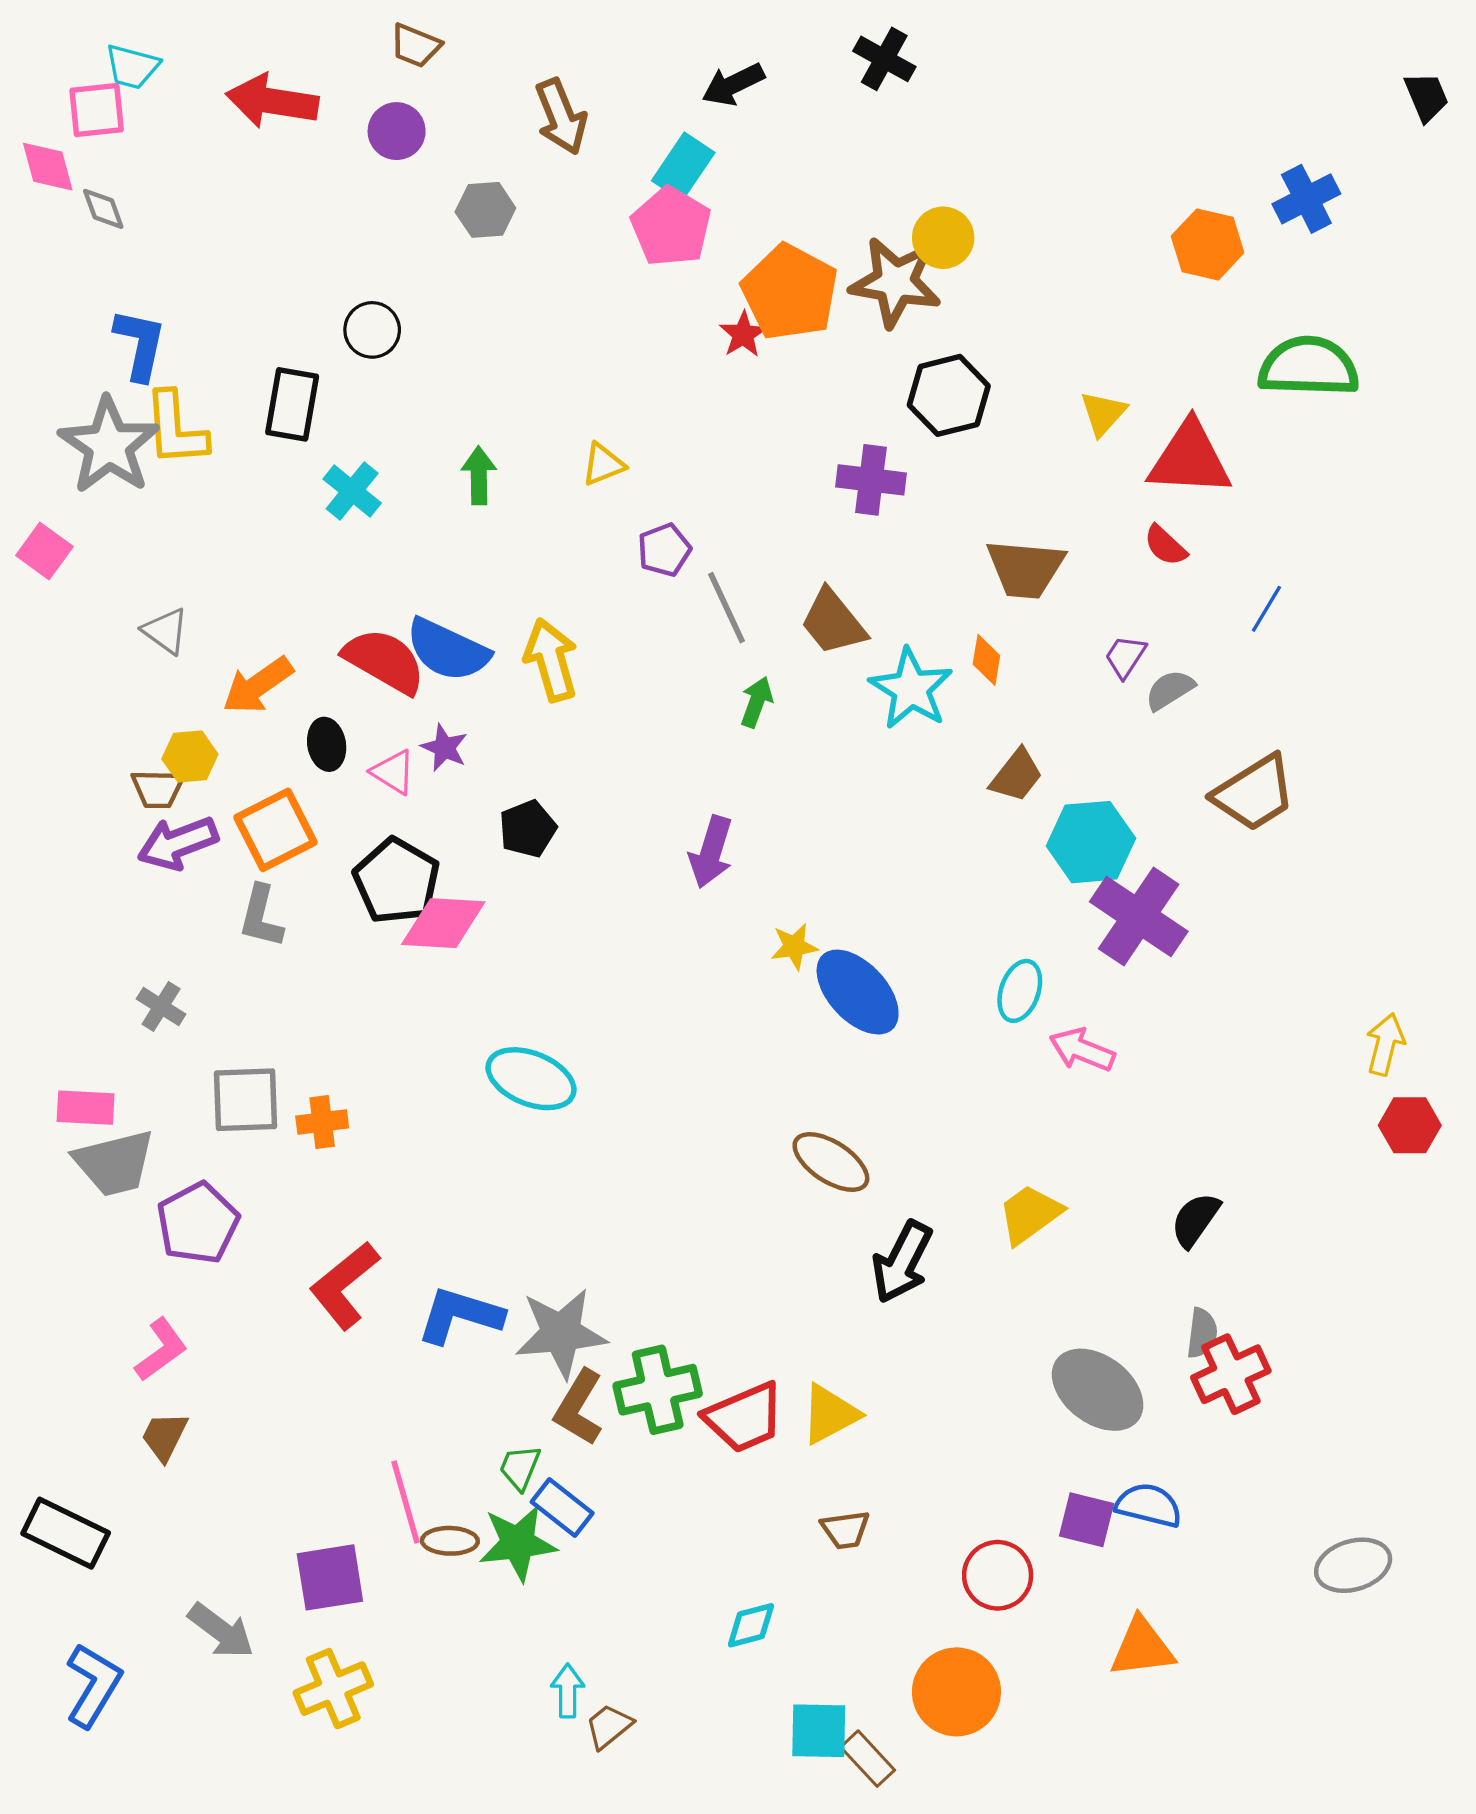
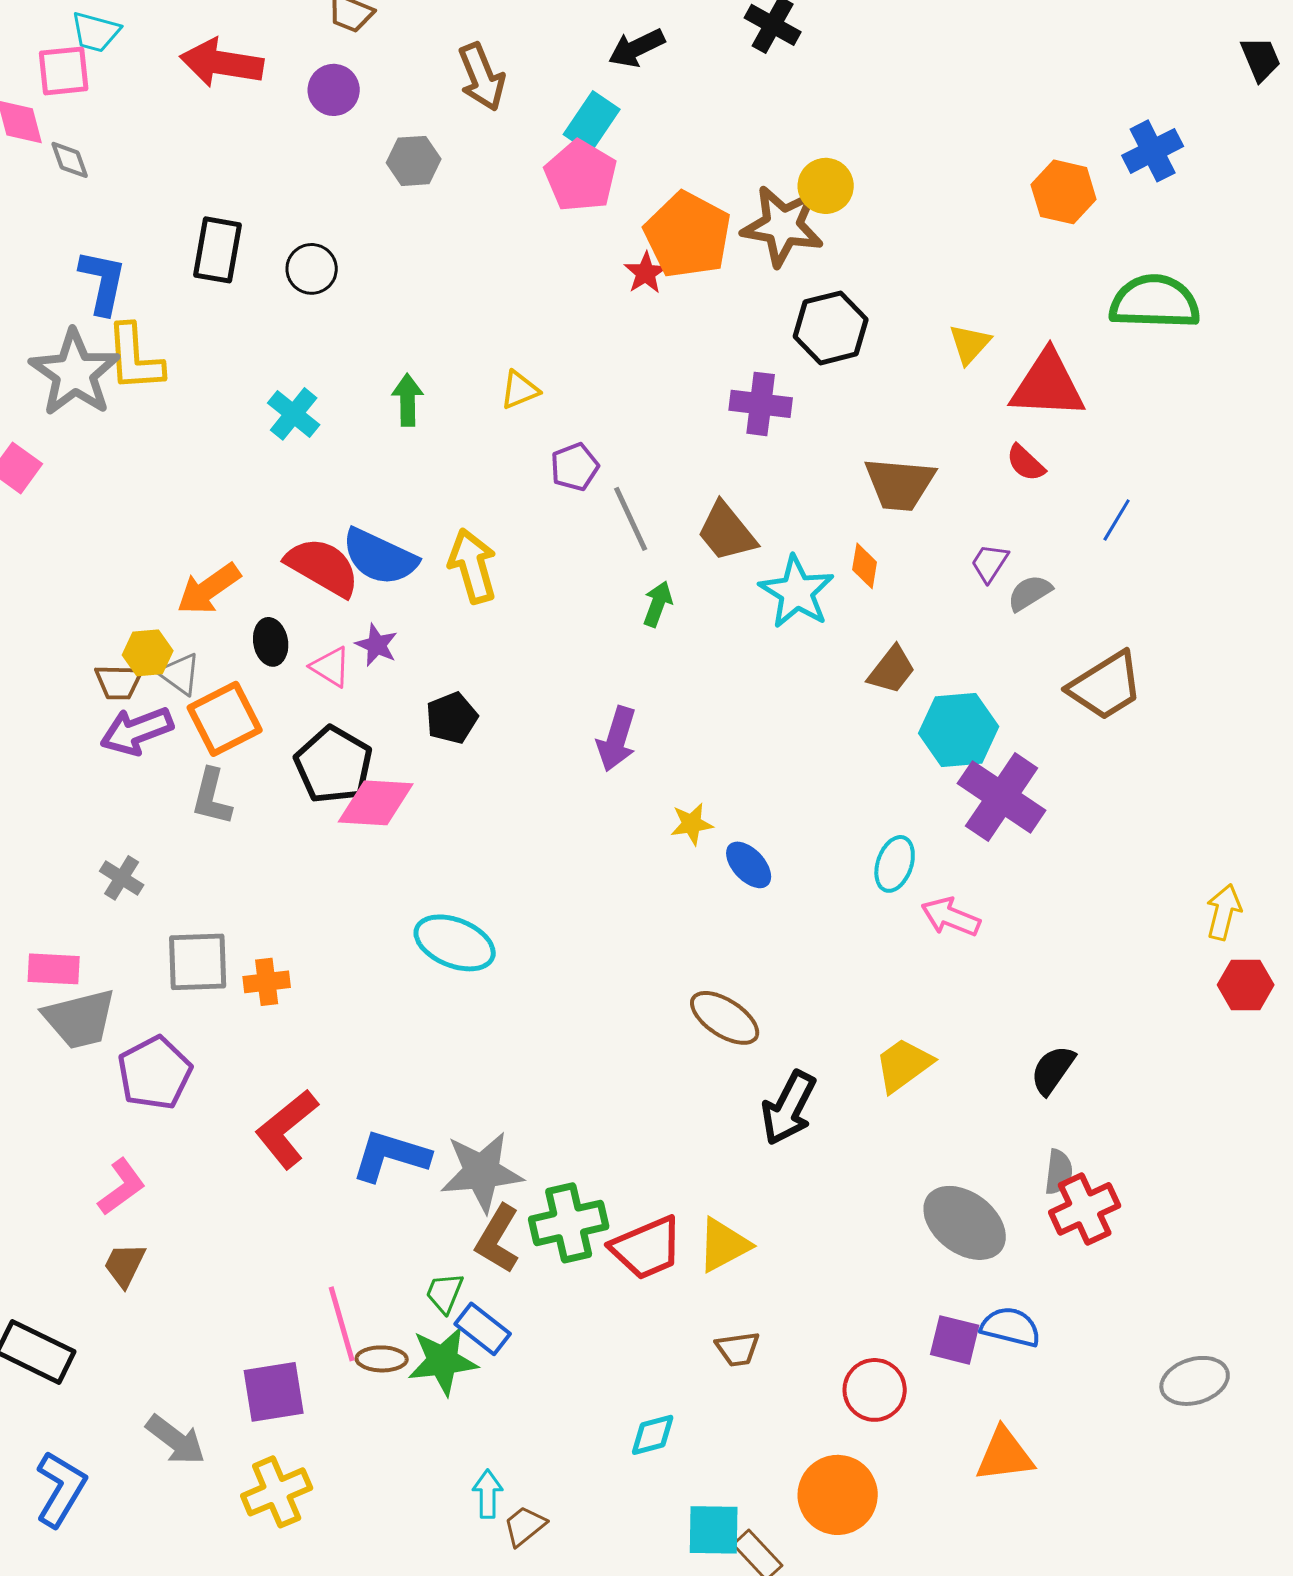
black rectangle: (292, 404) -> (218, 250), moved
gray triangle: (166, 631) -> (180, 674), moved
blue ellipse: (858, 992) -> (749, 865), size x0.6

